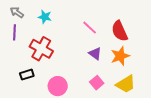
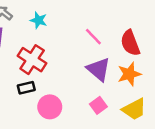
purple triangle: (95, 54) -> (98, 69), size x1.5
black rectangle: (27, 75) -> (26, 88), moved

